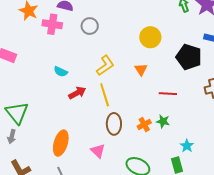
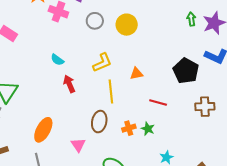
yellow circle: (150, 37) -> (127, 25), moved
orange triangle: (141, 69) -> (136, 74), turned 40
red arrow: (77, 93) -> (69, 84), turned -96
yellow line: (105, 95) -> (111, 91), moved

